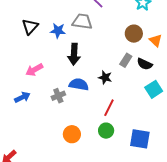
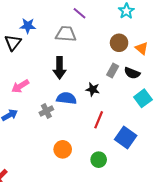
blue star: (58, 31) -> (28, 26), moved
green circle: (106, 131) -> (99, 160), moved
blue square: (140, 139) -> (126, 138), moved, turned 30

